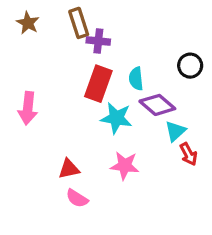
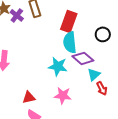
purple cross: (98, 41) -> (17, 15), moved, turned 32
cyan semicircle: (136, 79) -> (70, 42), size x1.5
red rectangle: (98, 84) -> (69, 21), moved

